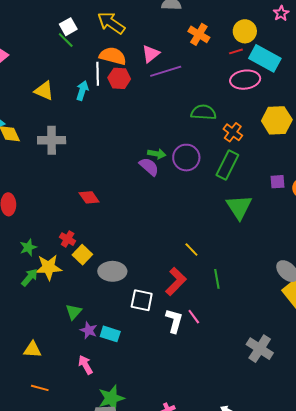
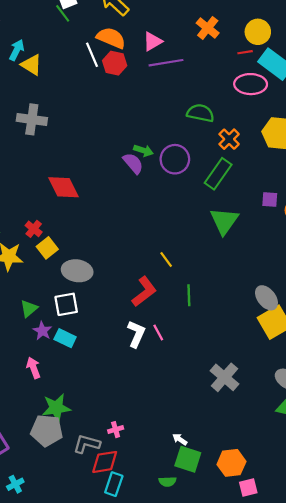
white line: (98, 74) -> (92, 55), turned -30
cyan arrow: (82, 91) -> (17, 50), moved
red diamond: (89, 197) -> (63, 187), size x1.4
white square: (142, 300) -> (66, 304), moved, turned -30

